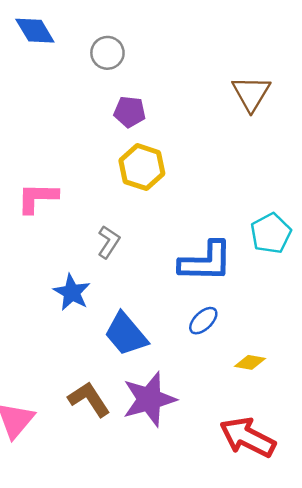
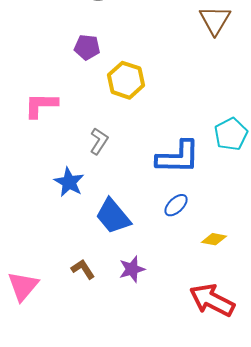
purple pentagon: (130, 112) -> (87, 47), moved
brown L-shape: (89, 399) -> (83, 269), size x0.7
purple star: (149, 399) -> (132, 269), size x0.6

